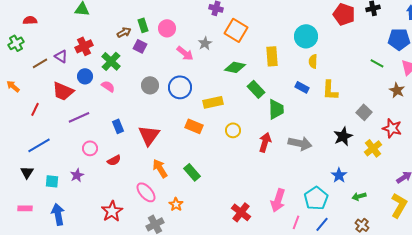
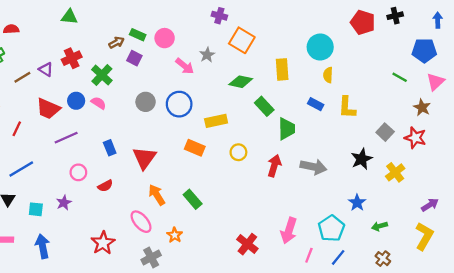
green rectangle: (143, 25) -> (138, 35), turned -48
blue circle: (85, 76) -> (76, 101), moved
red star: (392, 128) -> (415, 138), moved

